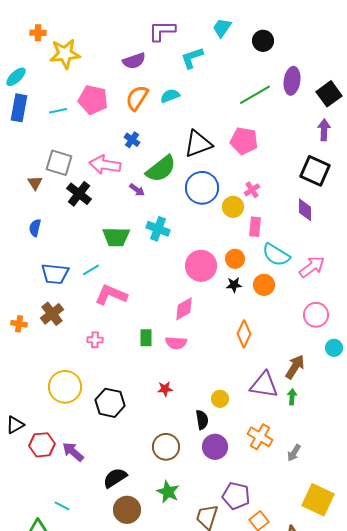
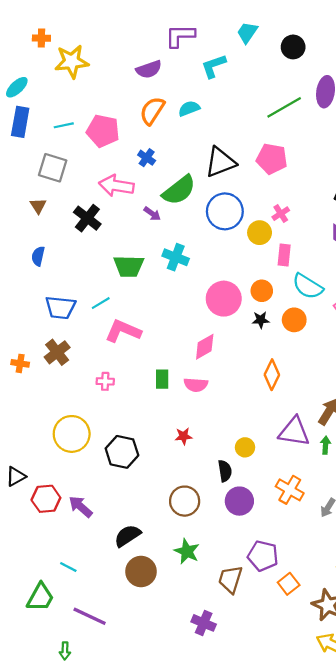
pink pentagon: (93, 100) -> (103, 131), moved
gray square: (59, 163) -> (53, 168), moved

